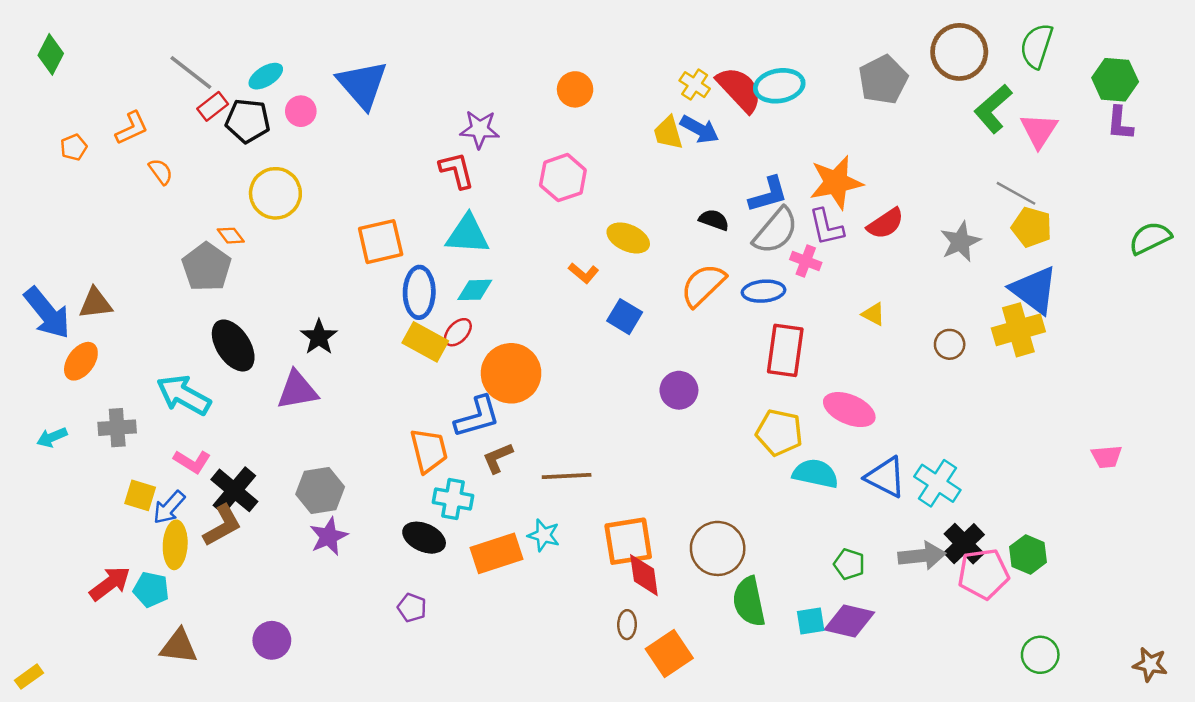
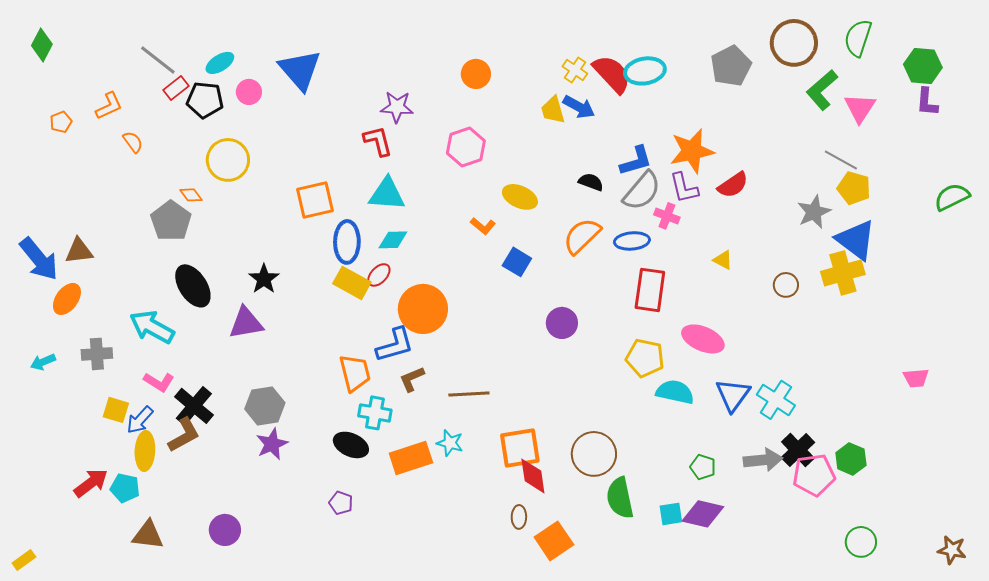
gray star: (960, 242) -> (814, 212), moved
blue triangle: (886, 477) -> (733, 395), turned 39

